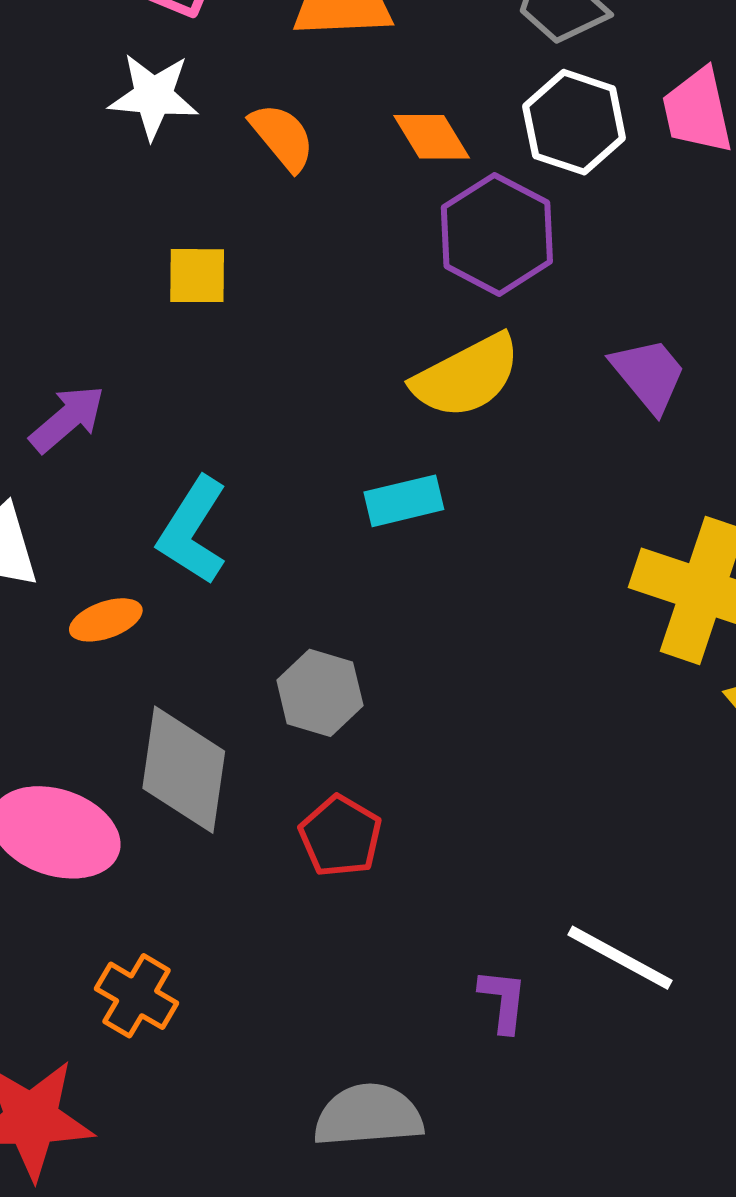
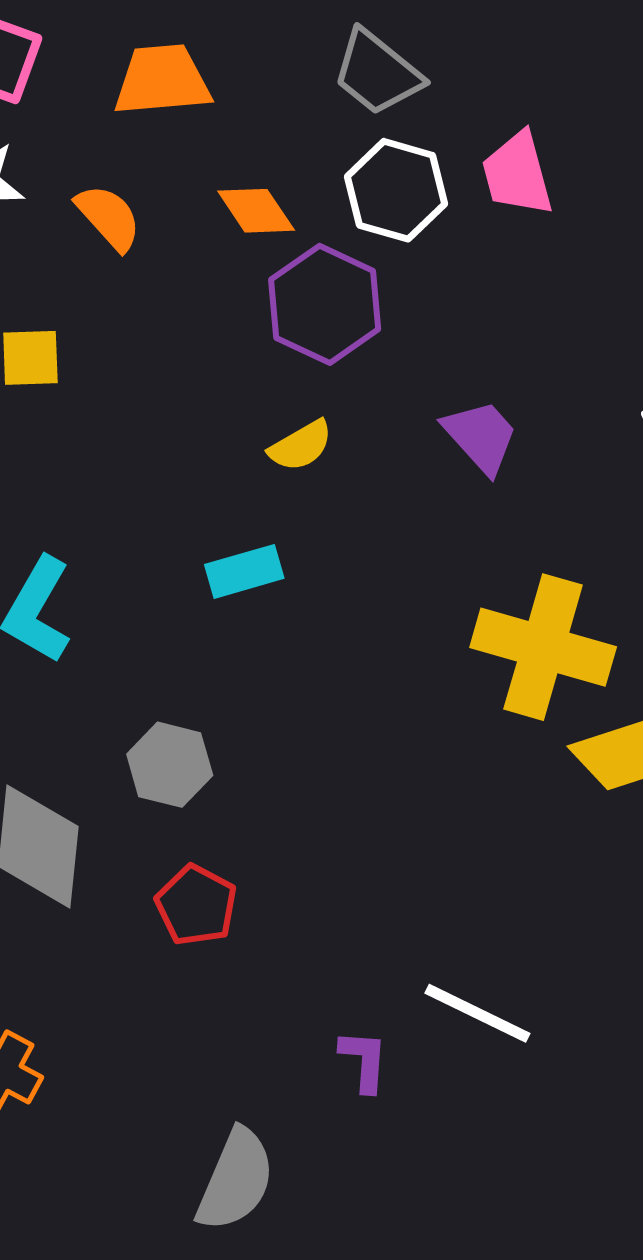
yellow semicircle: (467, 376) -> (301, 446), size x0.6
gray semicircle: (368, 1115) -> (236, 1180), turned 120

